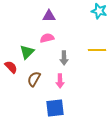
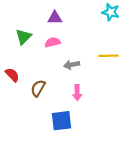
green triangle: (27, 52) -> (23, 37), moved
gray arrow: (64, 58) -> (72, 65), turned 80
pink arrow: (60, 81) -> (77, 93), moved

